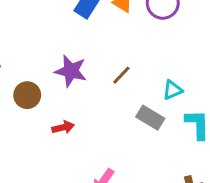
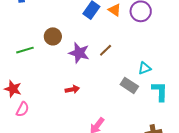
brown line: (121, 75) -> (106, 50), moved
brown circle: (27, 95) -> (53, 36), moved

